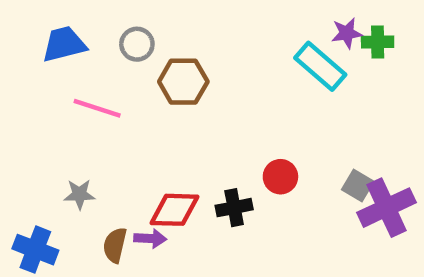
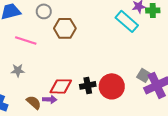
red circle: (280, 177) -> (112, 86), moved, size x1.6
gray star: (80, 194) -> (18, 70), moved
brown semicircle: (115, 245) -> (34, 102), turned 119

